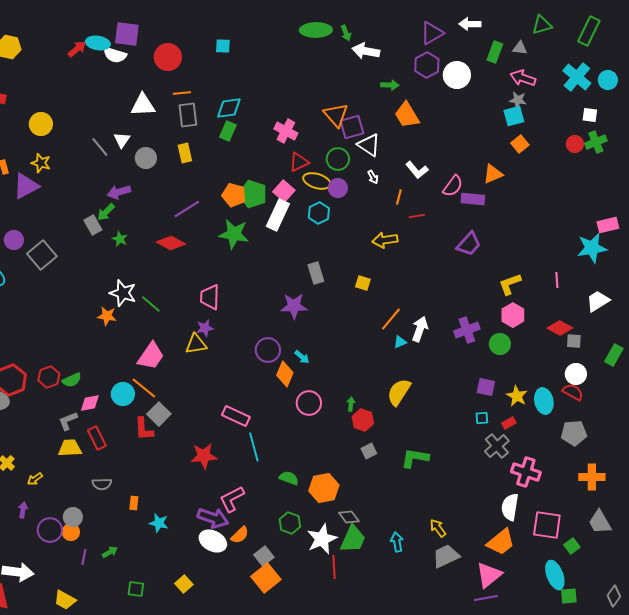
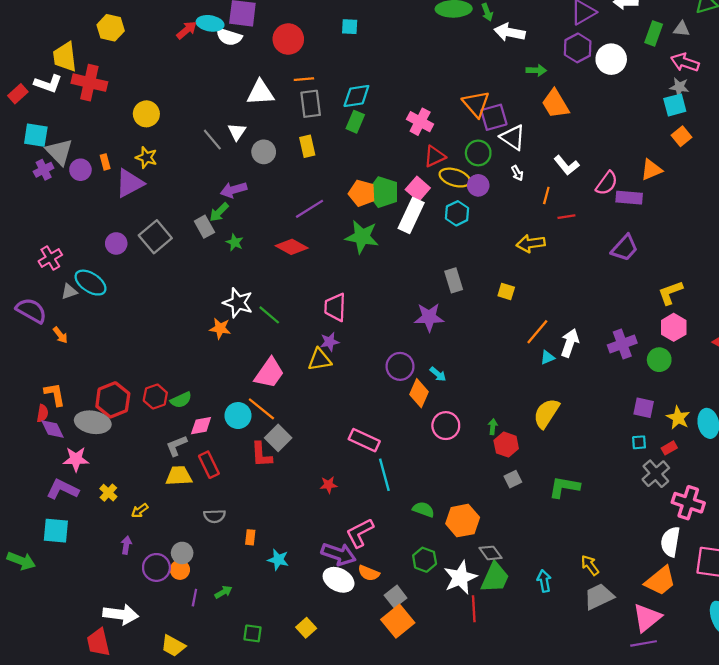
gray square: (42, 255) -> (155, 237), moved
red star: (204, 456) -> (328, 485), size x0.6
orange semicircle: (240, 535) -> (369, 573), turned 66

